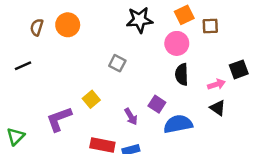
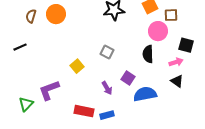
pink circle: (177, 43) -> (158, 31), moved
gray square: (117, 63) -> (107, 52), moved
black square: (239, 69) -> (186, 45), moved, turned 35
yellow square: (91, 99) -> (77, 66), moved
green triangle: (16, 136) -> (26, 104), moved

